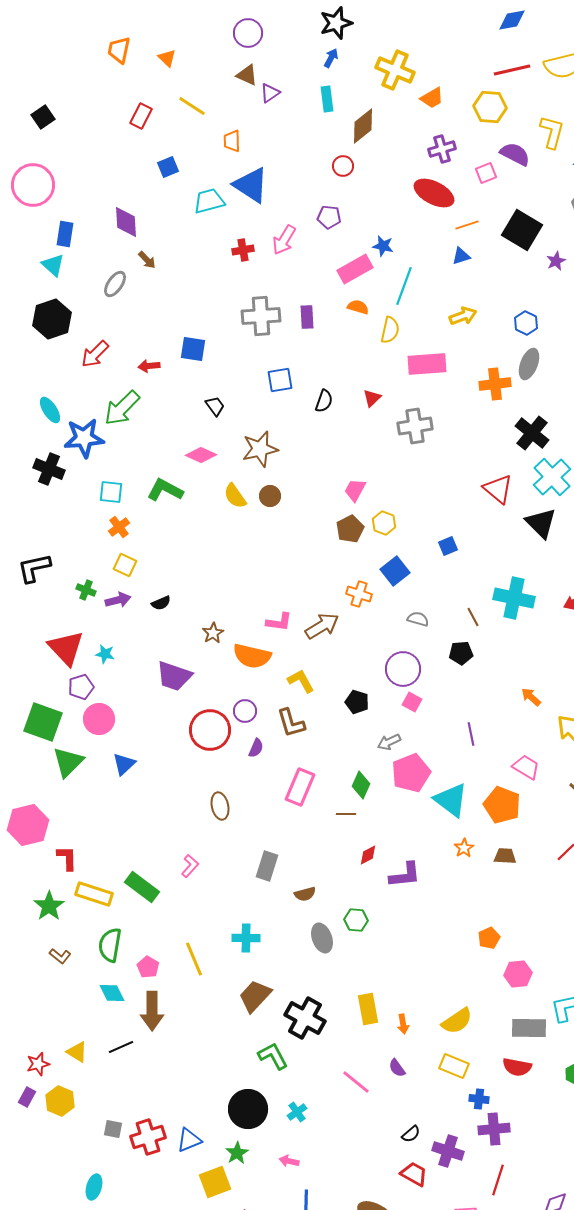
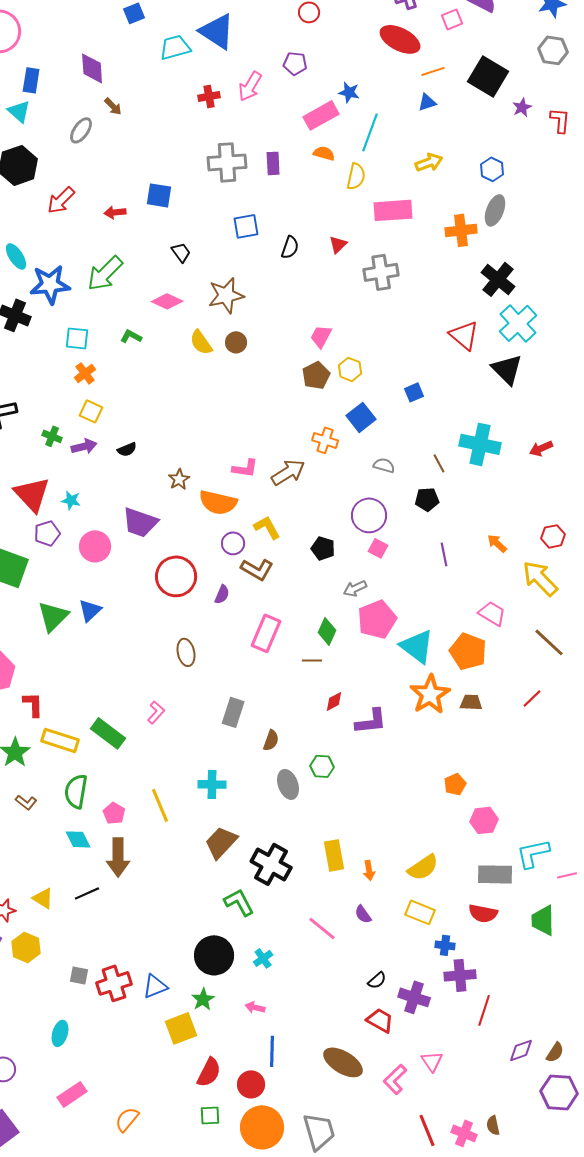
green arrow: (122, 408) -> (105, 273), moved
green L-shape: (165, 490) -> (131, 336), size x0.6
purple circle: (245, 711) -> (233, 543), moved
pink circle: (99, 719) -> (95, 546), moved
brown L-shape: (291, 723) -> (257, 569), turned -44
purple line: (471, 734) -> (444, 554), moved
green triangle: (68, 762) -> (53, 616), moved
orange star: (464, 848) -> (430, 694), size x2.0
brown semicircle: (305, 894) -> (271, 740), turned -55
red line: (498, 1180) -> (484, 1010), moved

